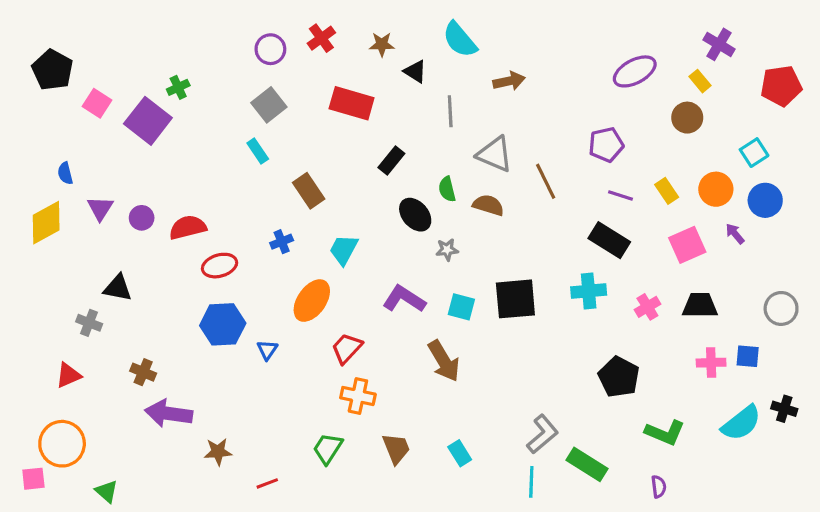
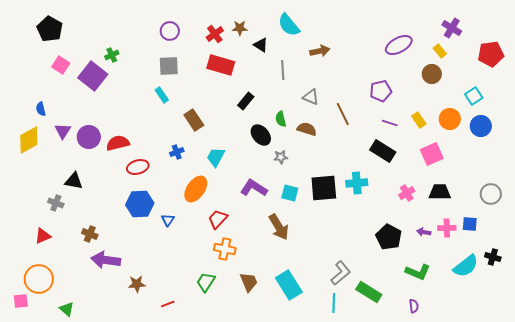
red cross: (321, 38) -> (215, 34), moved
black pentagon: (52, 70) -> (50, 29), moved
gray square: (269, 105) -> (169, 66), turned 35
gray triangle: (495, 154) -> (311, 97), size x0.7
purple circle: (142, 218) -> (89, 137), size x1.5
purple arrow: (735, 234) -> (424, 232), moved, turned -40
cyan cross: (589, 291) -> (357, 183), moved
cyan rectangle: (460, 453) -> (289, 285), size x1.8

